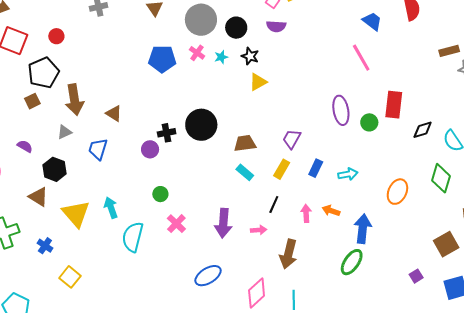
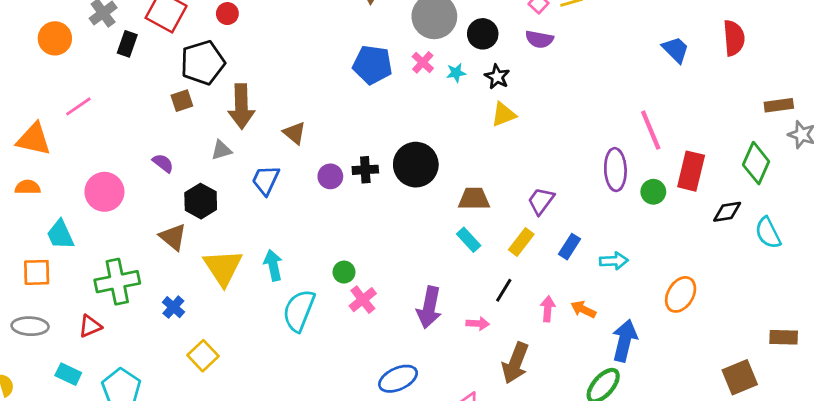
pink line: (361, 58) -> (651, 130), moved
purple circle: (150, 149) -> (330, 176), moved
green diamond: (441, 178) -> (756, 163), moved
green circle: (160, 194) -> (344, 272), moved

